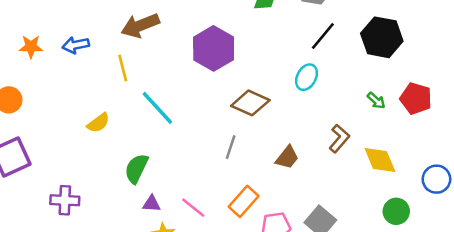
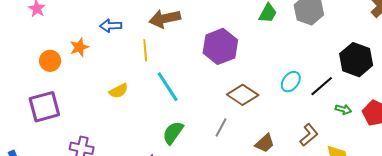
black line: (323, 36) -> (322, 86), moved
orange star: (31, 47) -> (79, 47), moved, turned -30
green arrow: (376, 101) -> (343, 109), turned -35
green semicircle: (136, 168) -> (173, 133), moved

